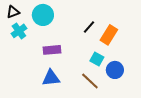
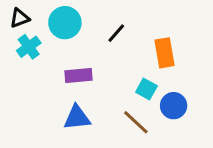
black line: (89, 27) -> (116, 33), moved
orange rectangle: (109, 35) -> (165, 53), turned -42

